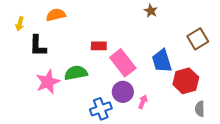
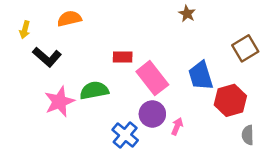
black L-shape: (38, 46) -> (47, 57), turned -50
blue cross: (101, 109) -> (125, 135), turned -30

